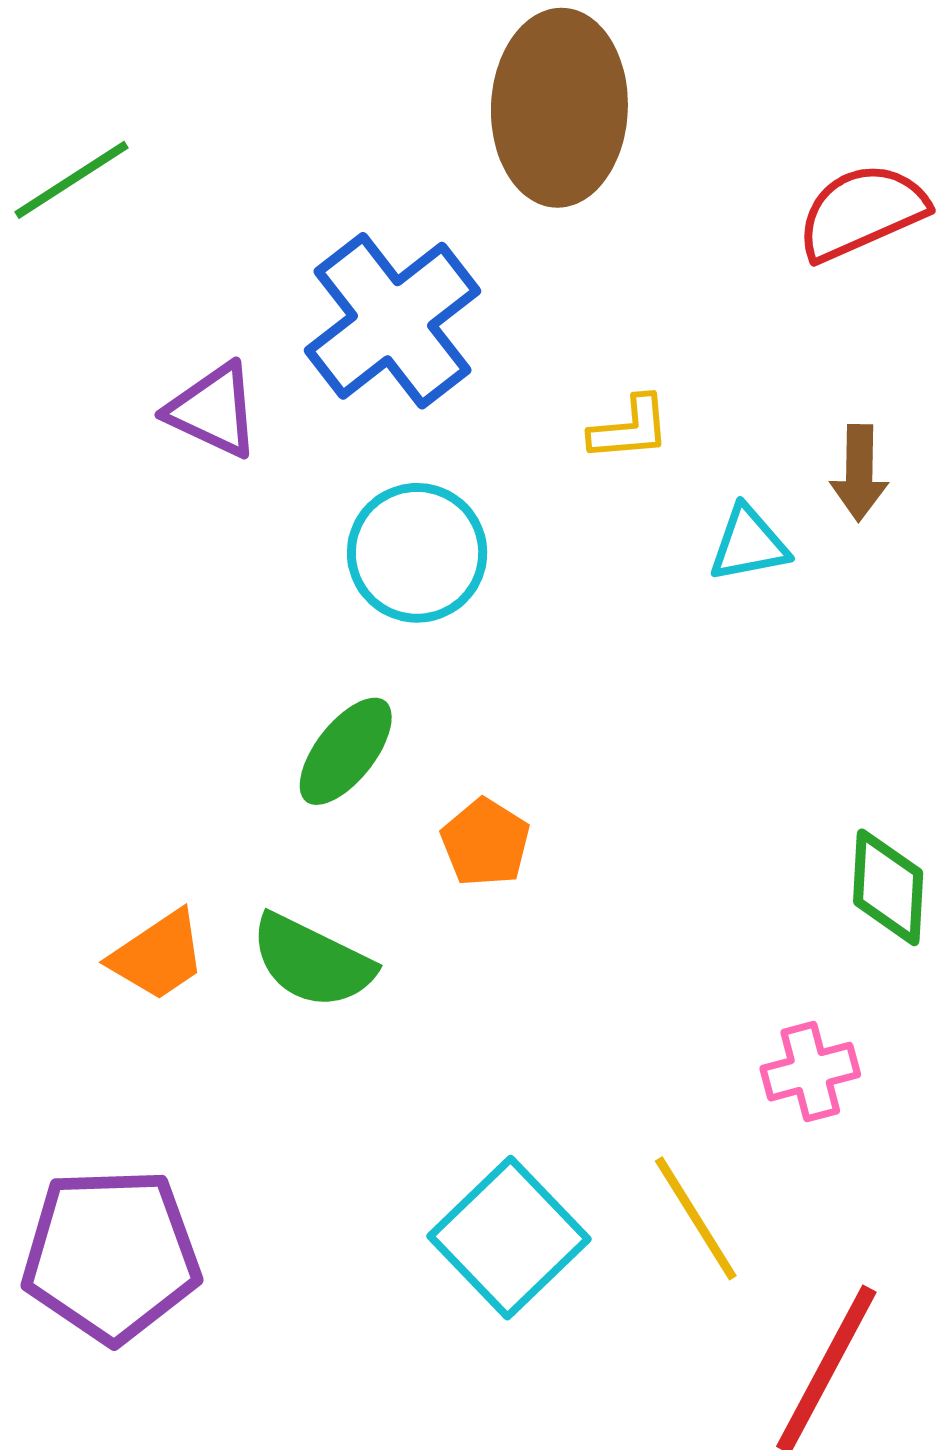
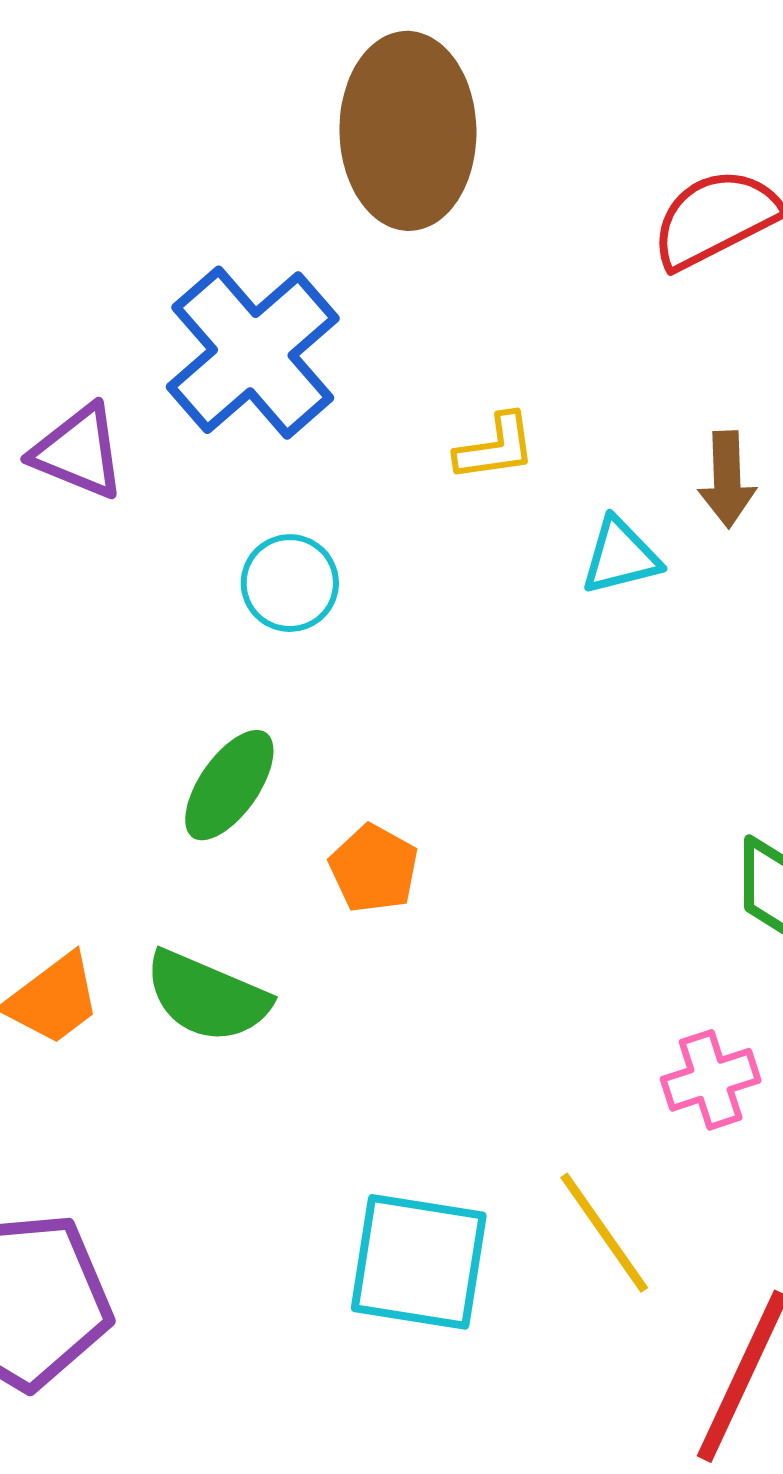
cyan circle: (417, 553) -> (290, 583), size x0.7
cyan square: (509, 1238) -> (419, 1262), turned -34

